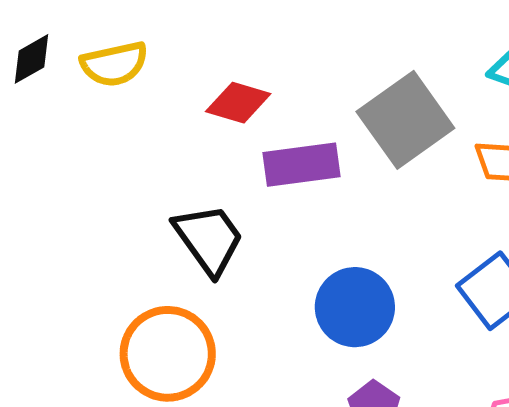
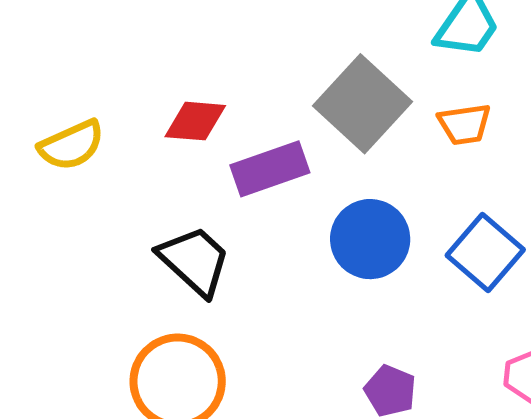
yellow semicircle: (114, 64) -> (71, 145), moved
blue circle: (355, 307) -> (370, 239), moved

